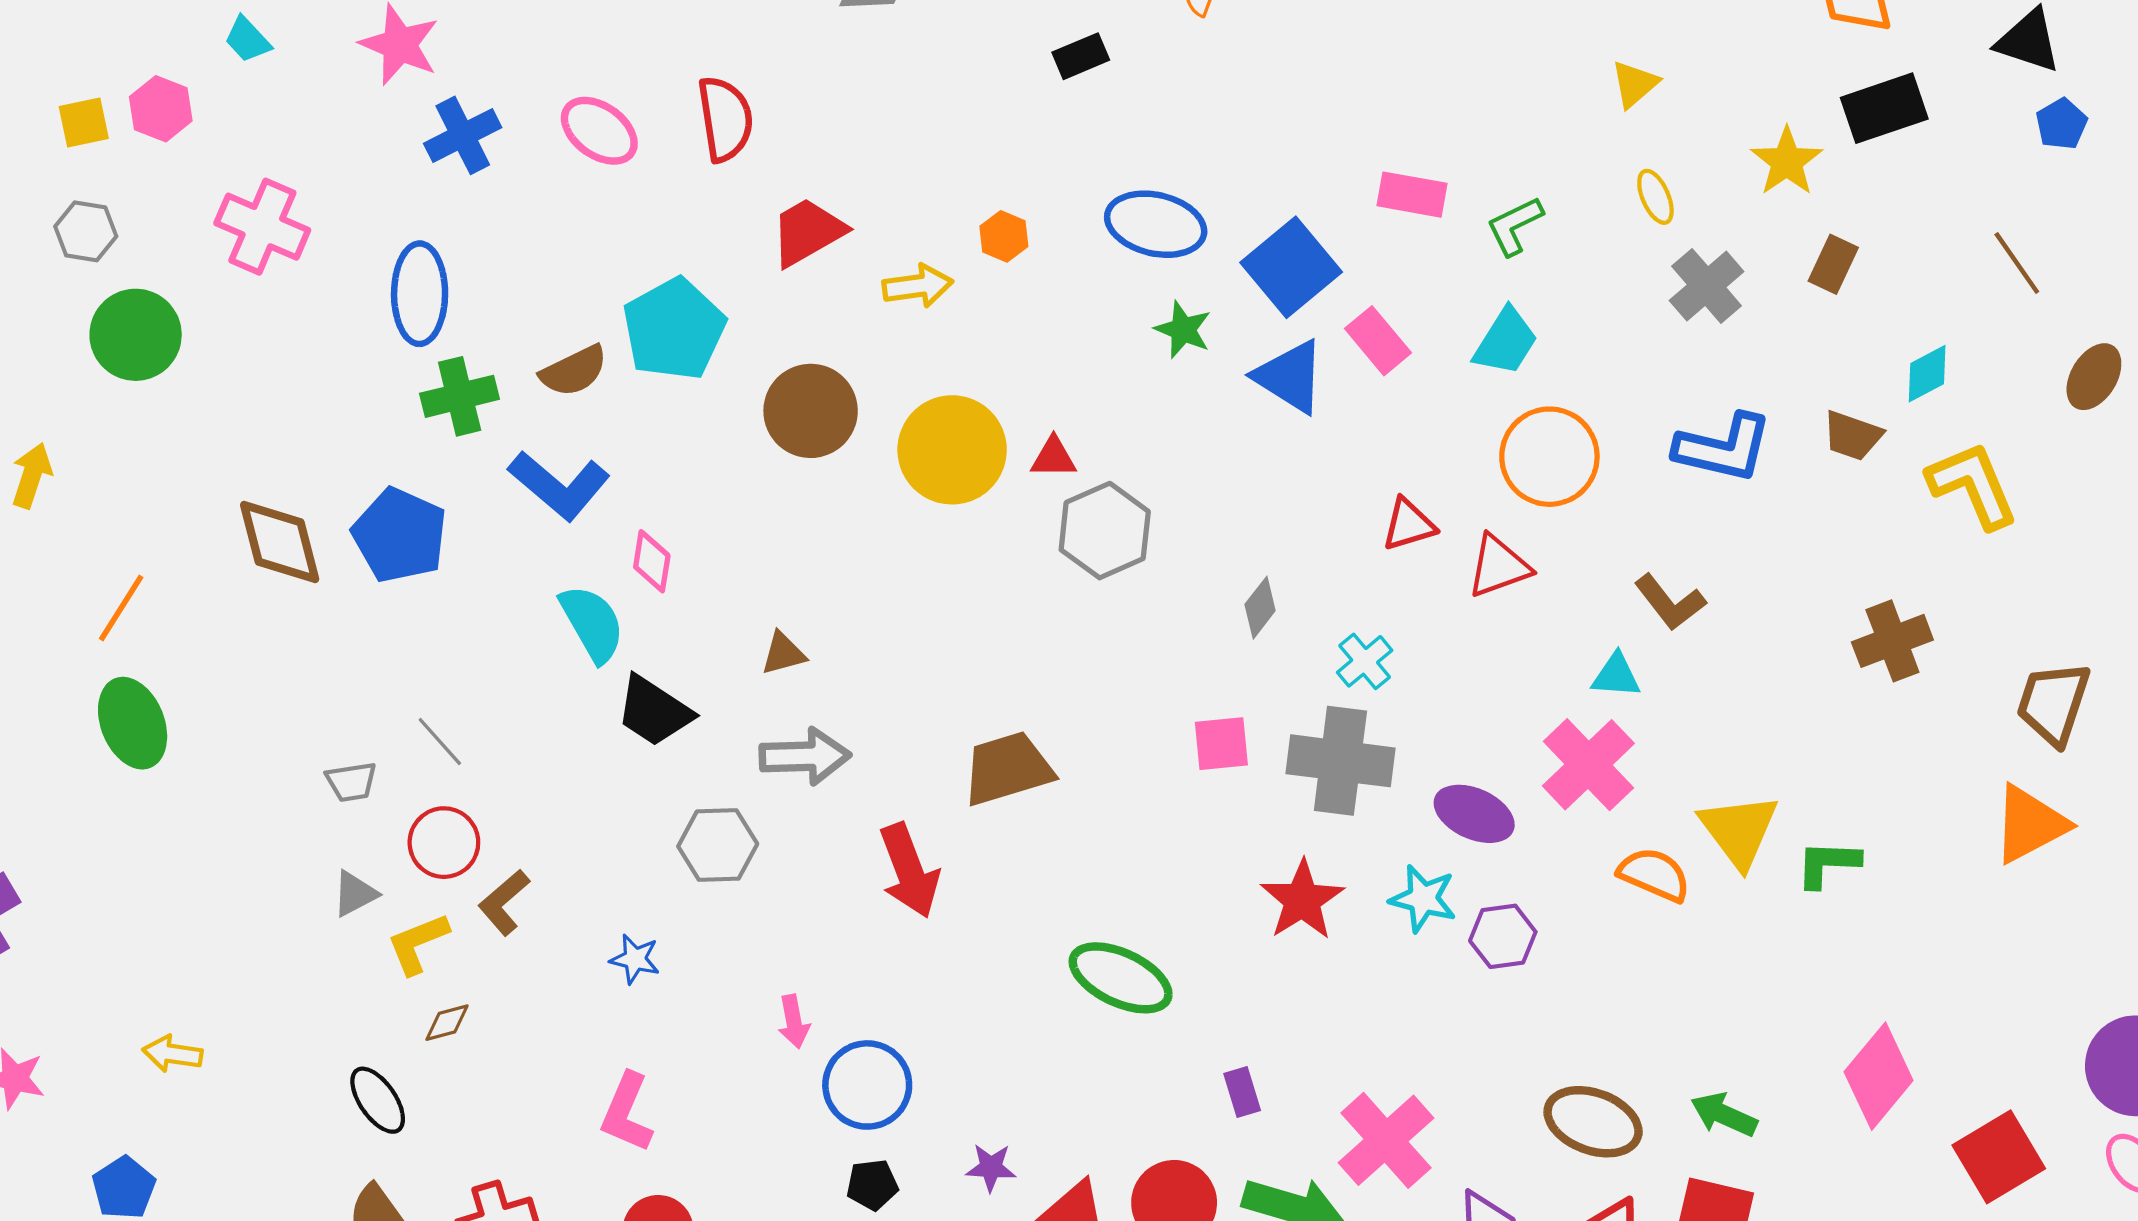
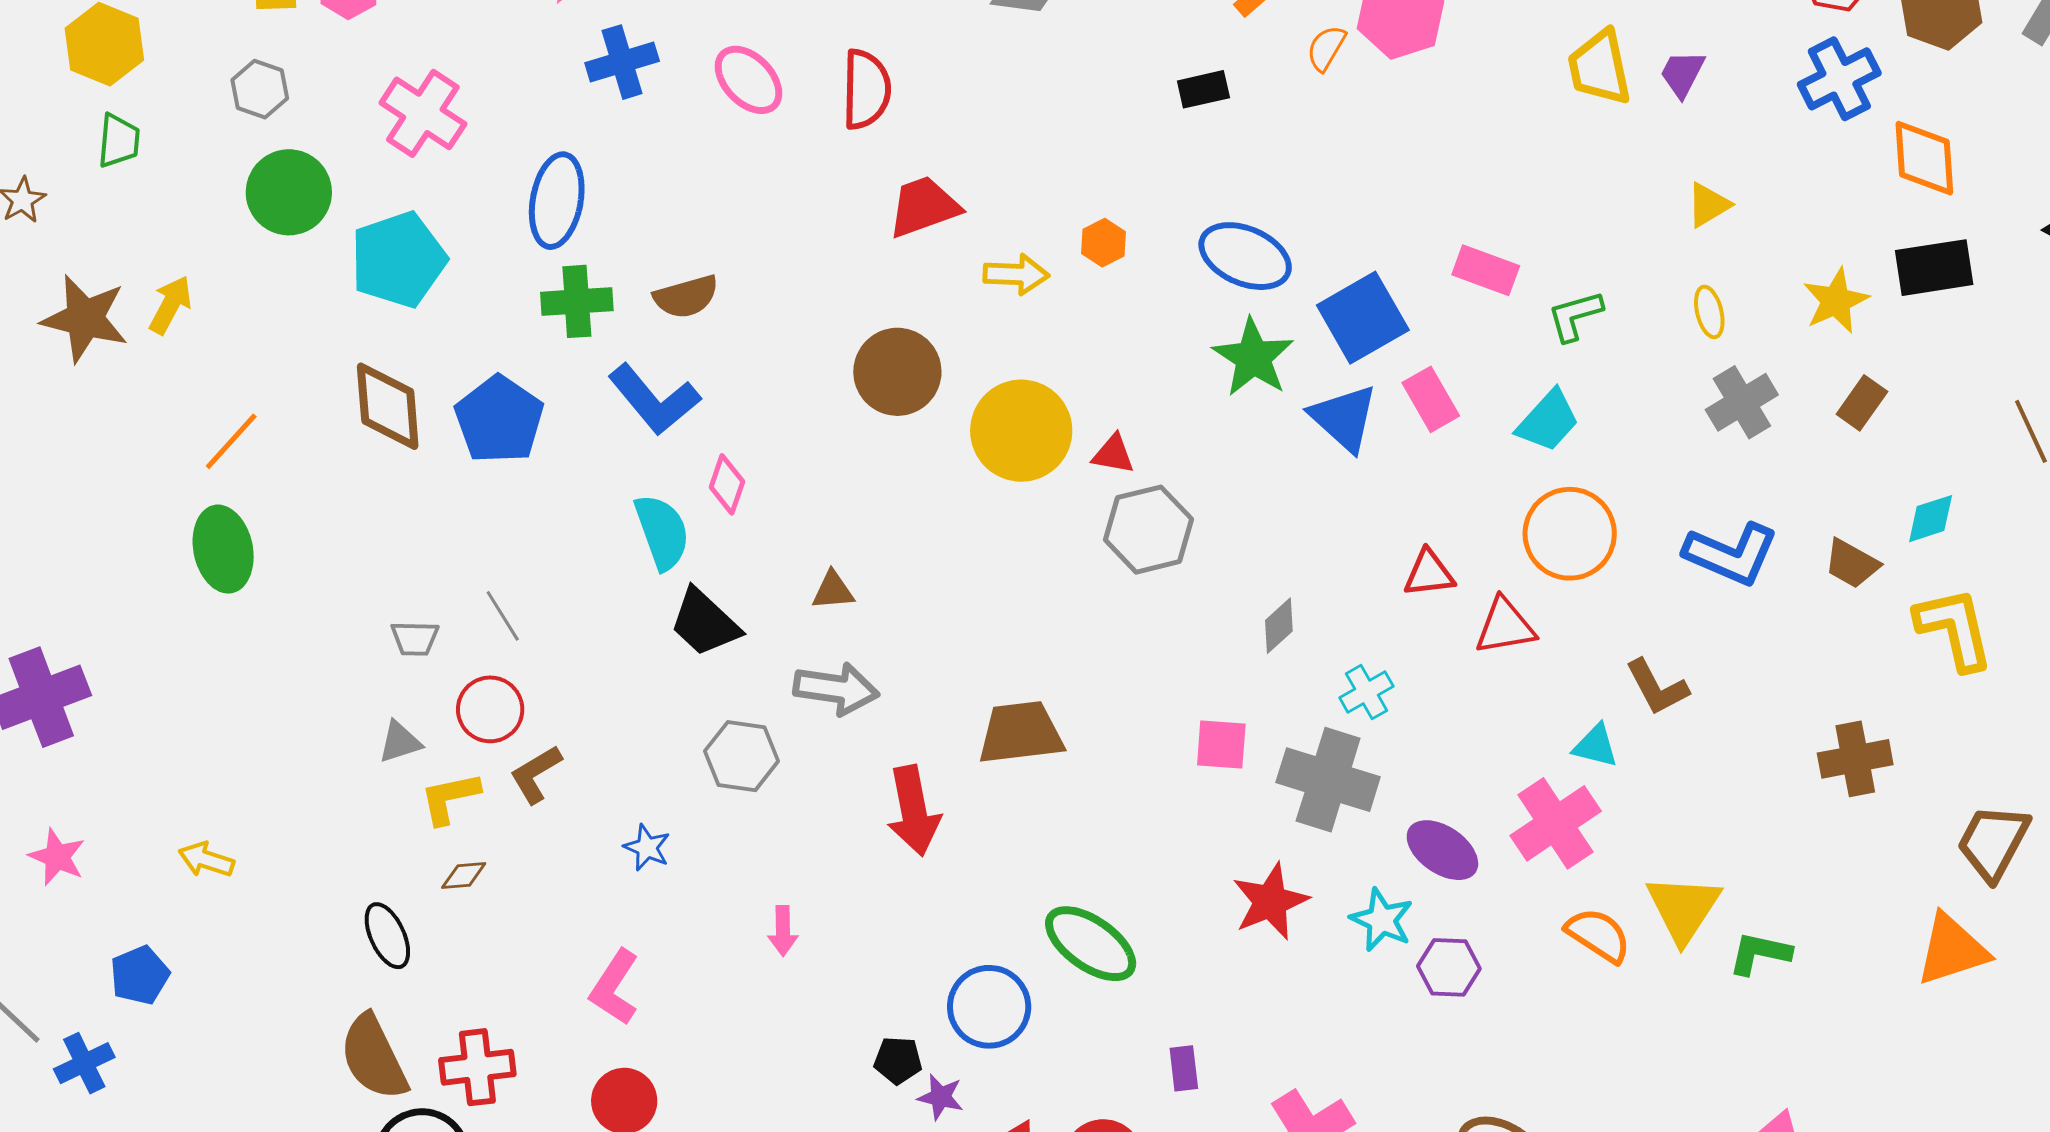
cyan pentagon: (674, 329) -> (398, 260), moved
green star: (1183, 330) -> (1253, 357), size x1.5
blue circle: (867, 1085) -> (989, 1007), moved
black pentagon: (872, 1185) -> (898, 1060), moved

